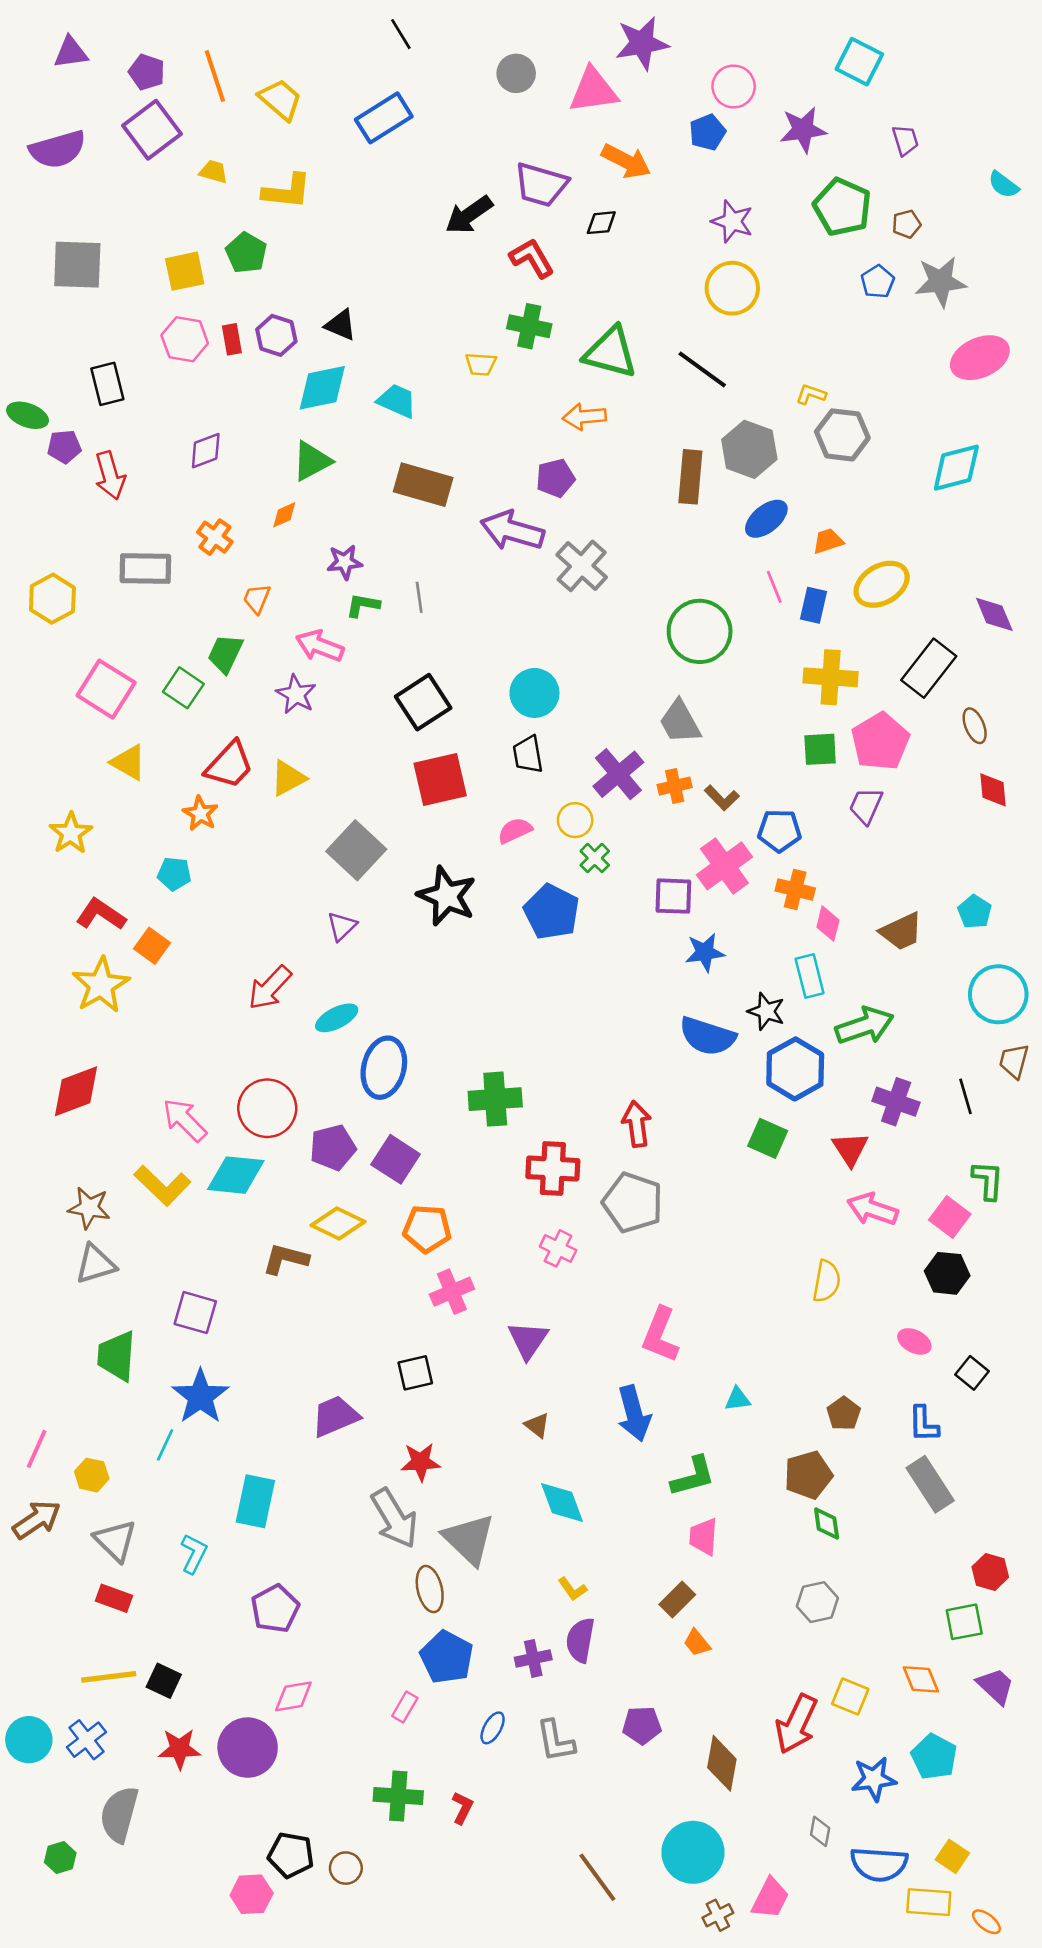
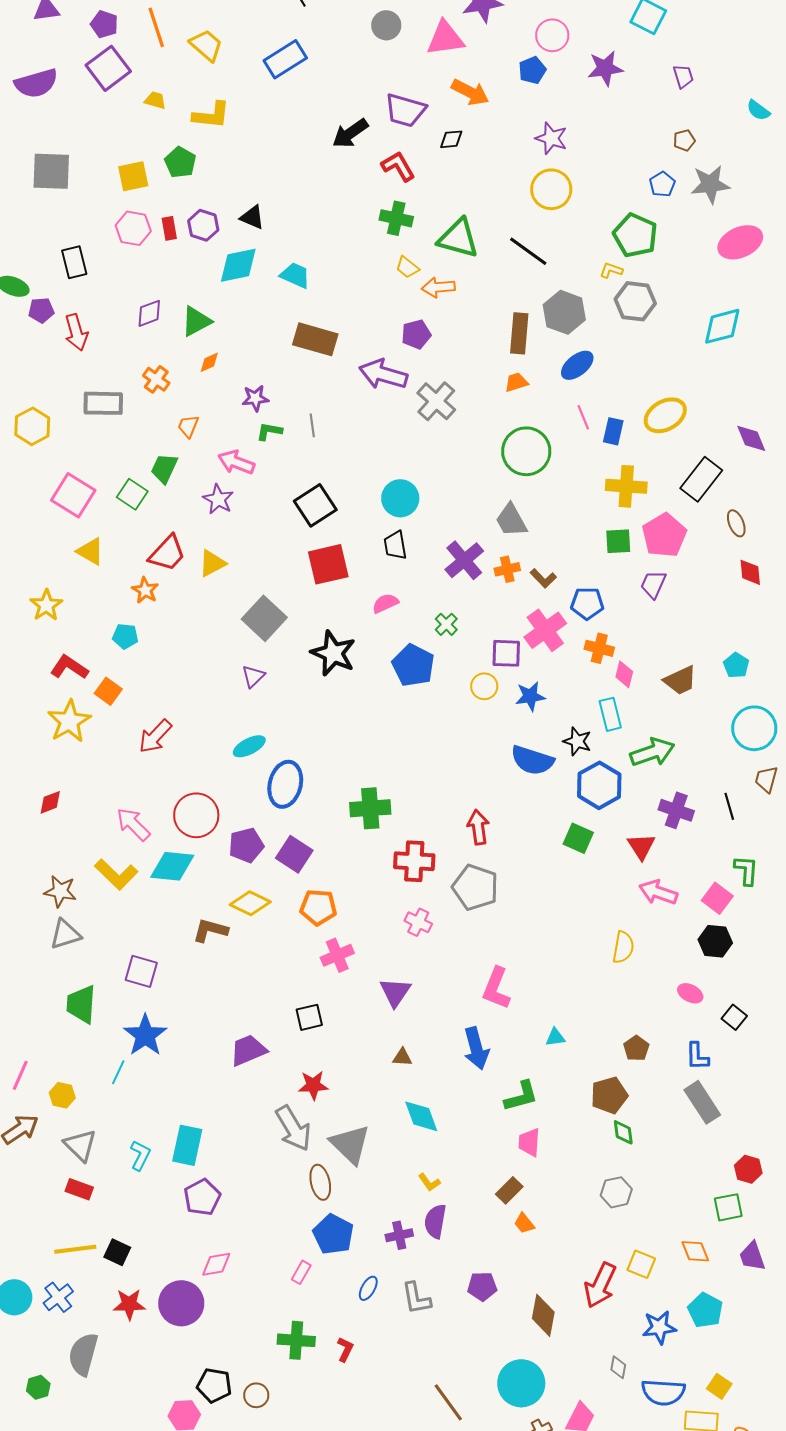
green pentagon: (842, 207) -> (635, 235), moved
yellow trapezoid: (481, 364) -> (407, 267), moved, turned 35
green triangle: (312, 461) -> (196, 321), moved
orange trapezoid: (828, 541) -> (516, 382), moved
yellow circle: (575, 820) -> (484, 686), moved
red arrow: (270, 988) -> (155, 736), moved
red diamond: (76, 1091) -> (50, 802), size x0.6
brown triangle: (537, 1425) -> (402, 1057), turned -35
cyan rectangle: (255, 1501) -> (187, 1145), moved
purple trapezoid: (996, 1686) -> (752, 1256), turned -152

